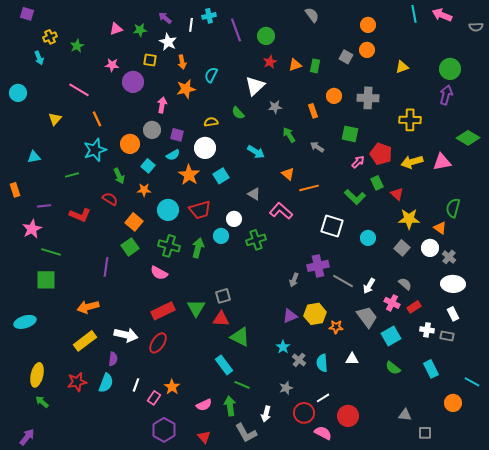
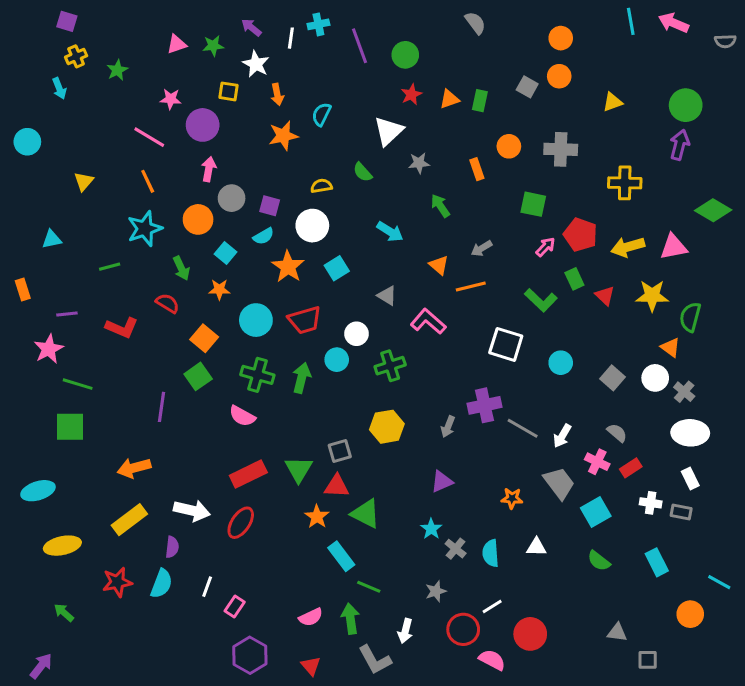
purple square: (27, 14) -> (67, 21), moved
pink line: (79, 90) -> (149, 137), moved
pink arrow: (162, 105) -> (209, 169), moved
gray arrow: (317, 147) -> (481, 248), moved, turned -64
yellow star: (409, 219) -> (652, 296), moved
yellow hexagon: (315, 314) -> (387, 427), moved
yellow ellipse: (37, 375) -> (62, 546), moved, turned 65
orange star: (172, 387) -> (317, 517), moved

